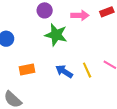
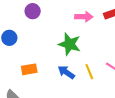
purple circle: (45, 10) -> (33, 11), moved
green star: (56, 35) -> (70, 44), moved

